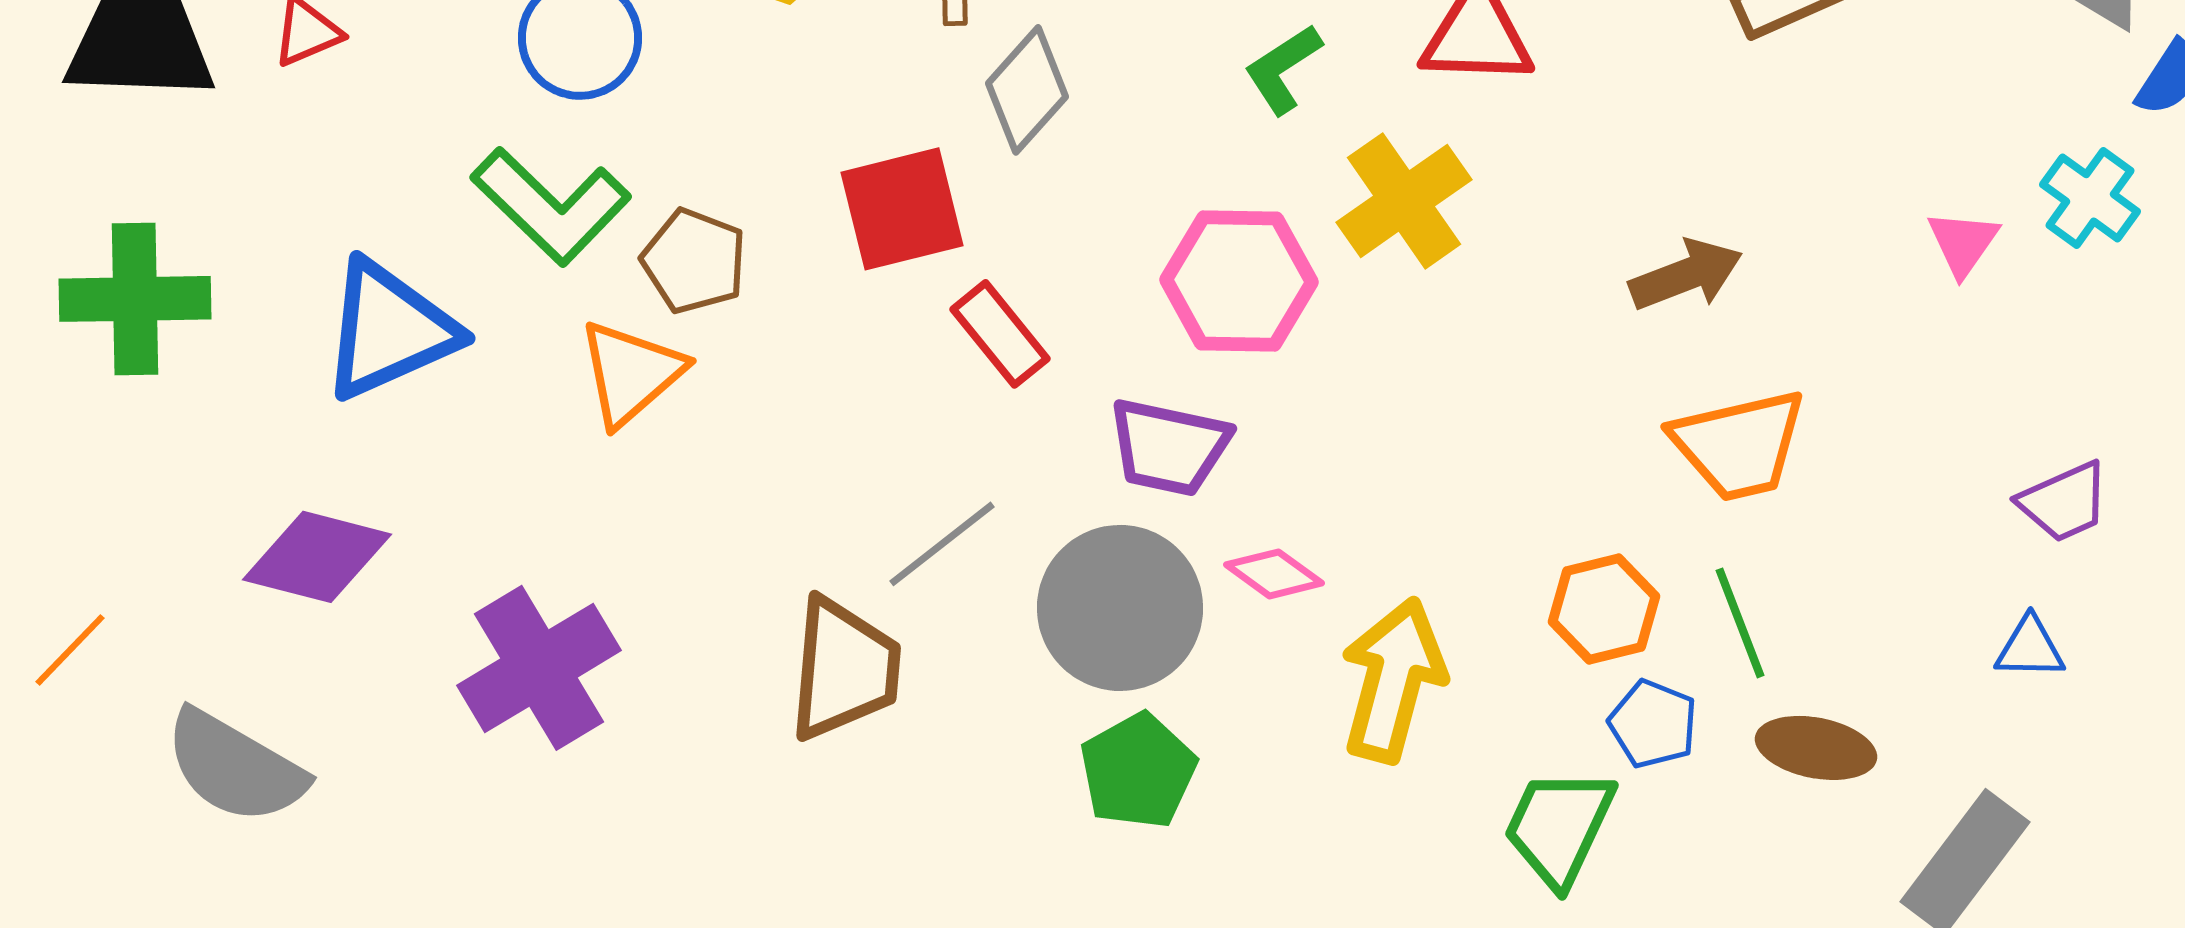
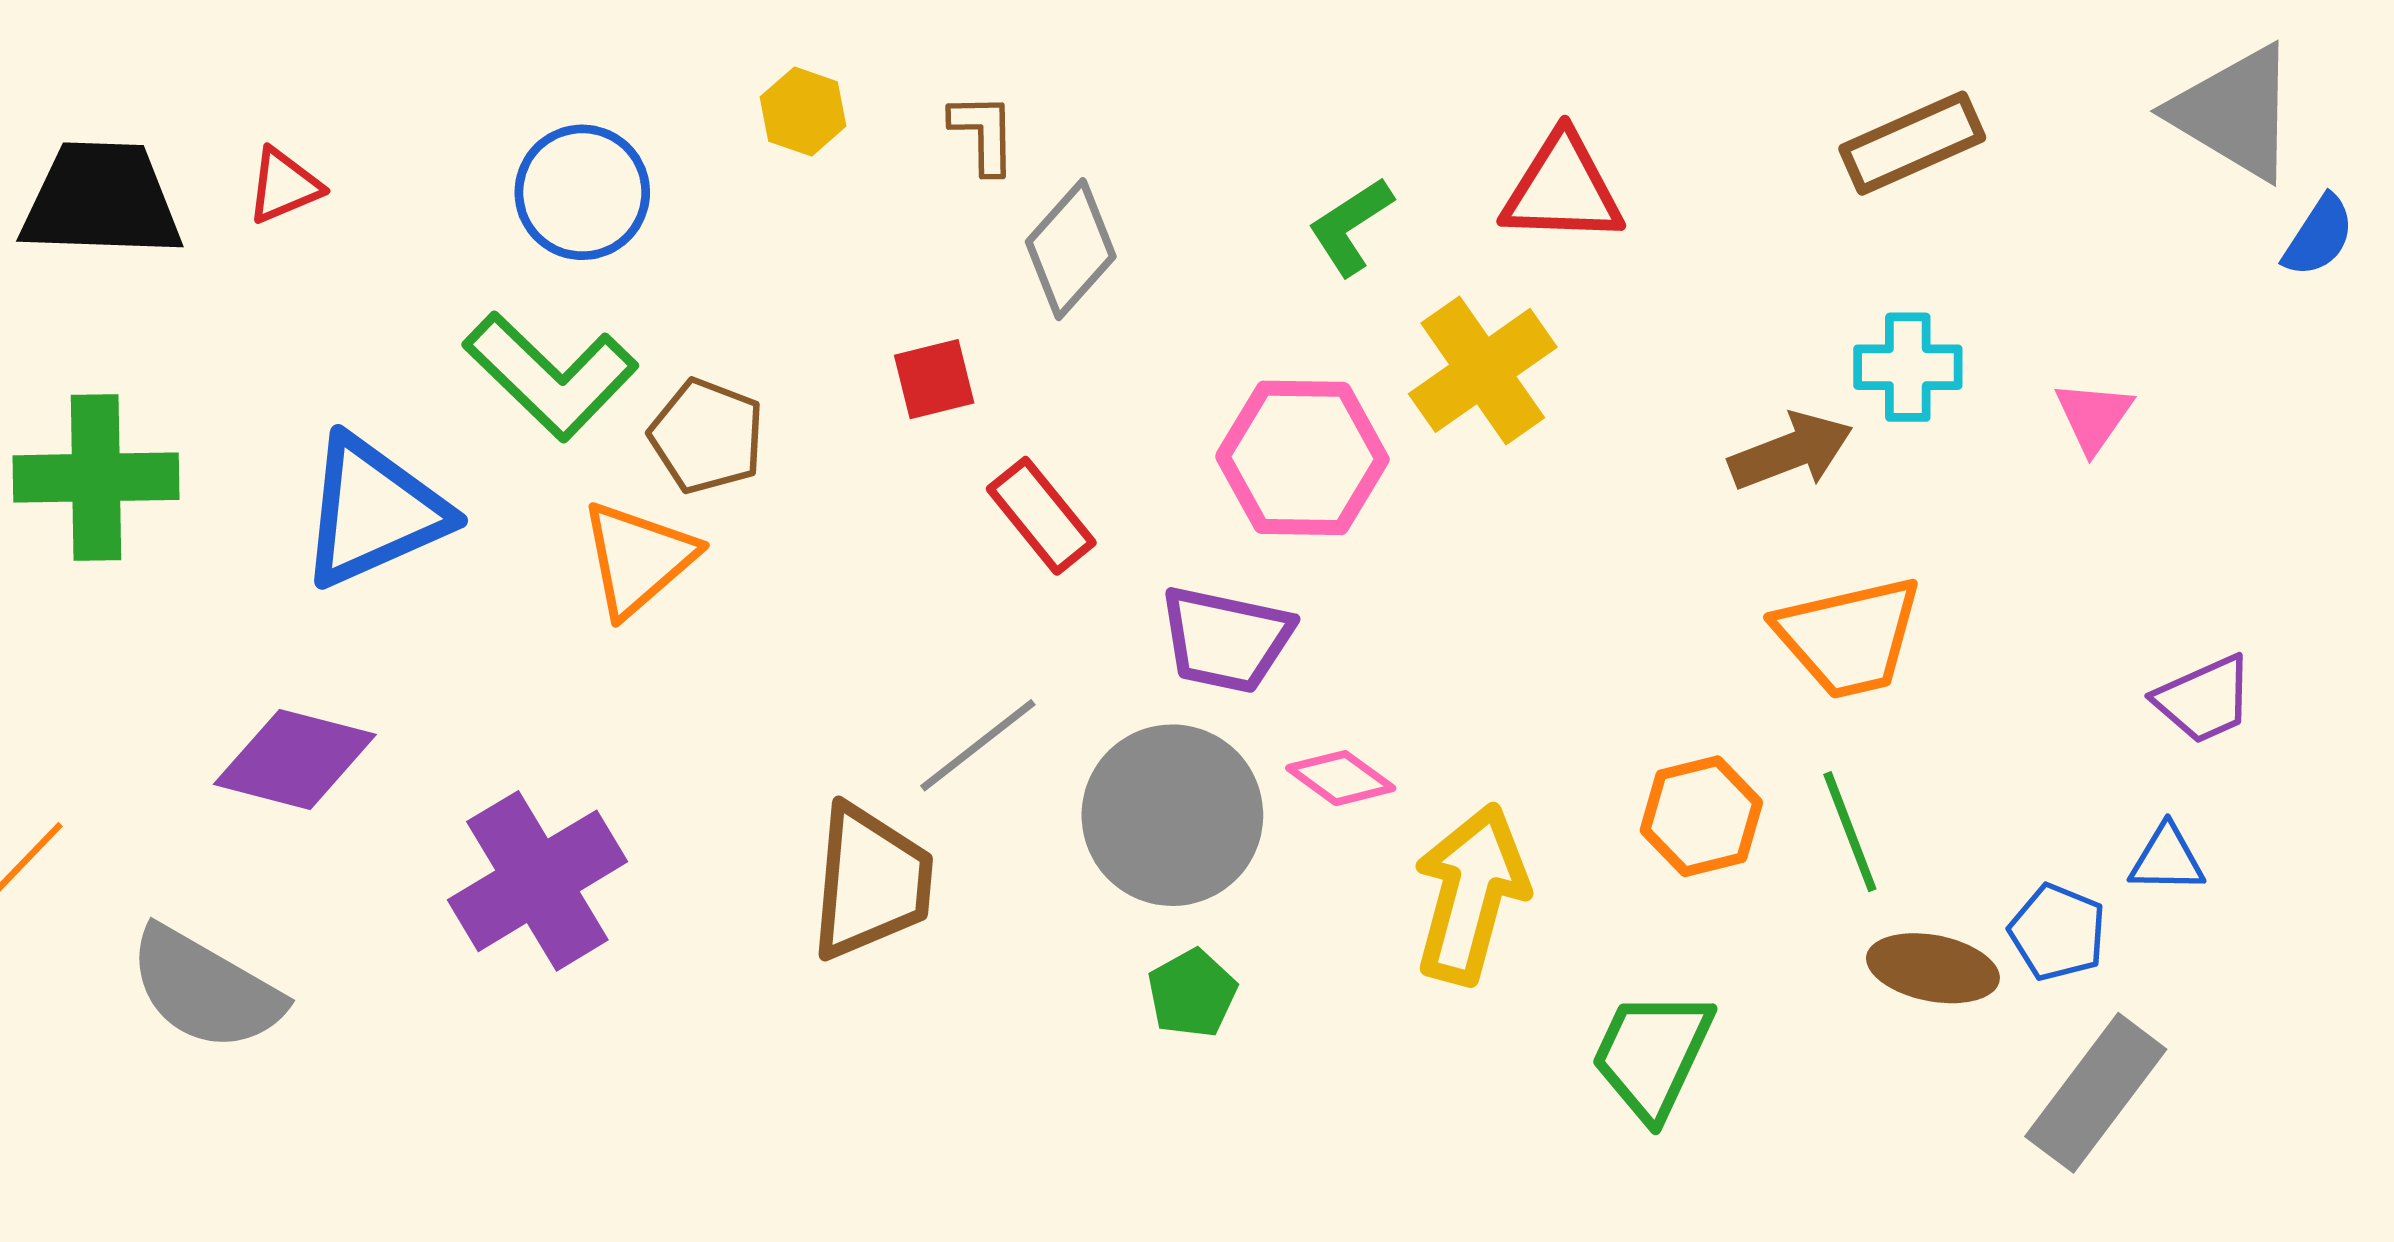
cyan cross: (2090, 198) -> (1908, 367), moved, turned -36
red square: (902, 209) -> (934, 379), size x0.6
blue pentagon: (1653, 724) -> (2058, 932), moved
green pentagon: (1138, 771) -> (1192, 993), size x0.7

